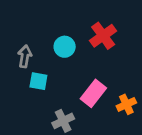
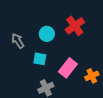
gray arrow: (25, 56) -> (18, 41), turned -42
cyan square: (38, 81) -> (40, 59), moved

